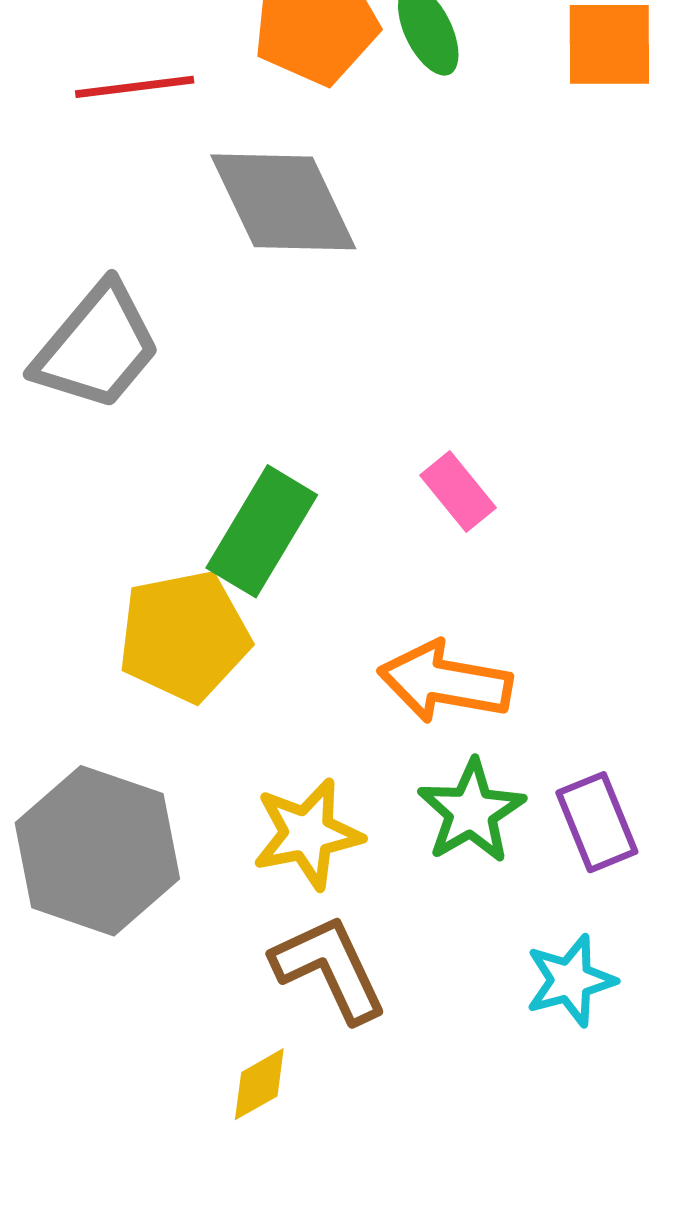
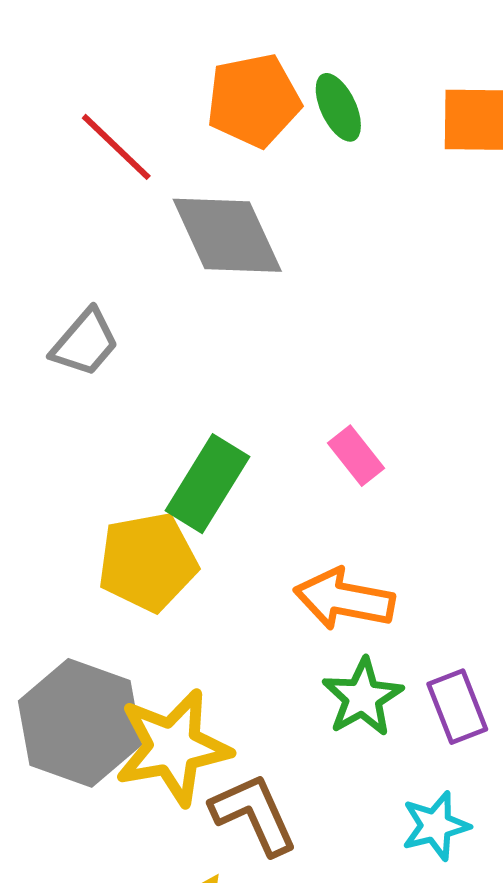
red line: (135, 87) -> (116, 147), turned 50
gray trapezoid: (97, 347) -> (85, 343), size x0.7
yellow star: (307, 834) -> (173, 747), moved, size x1.4

